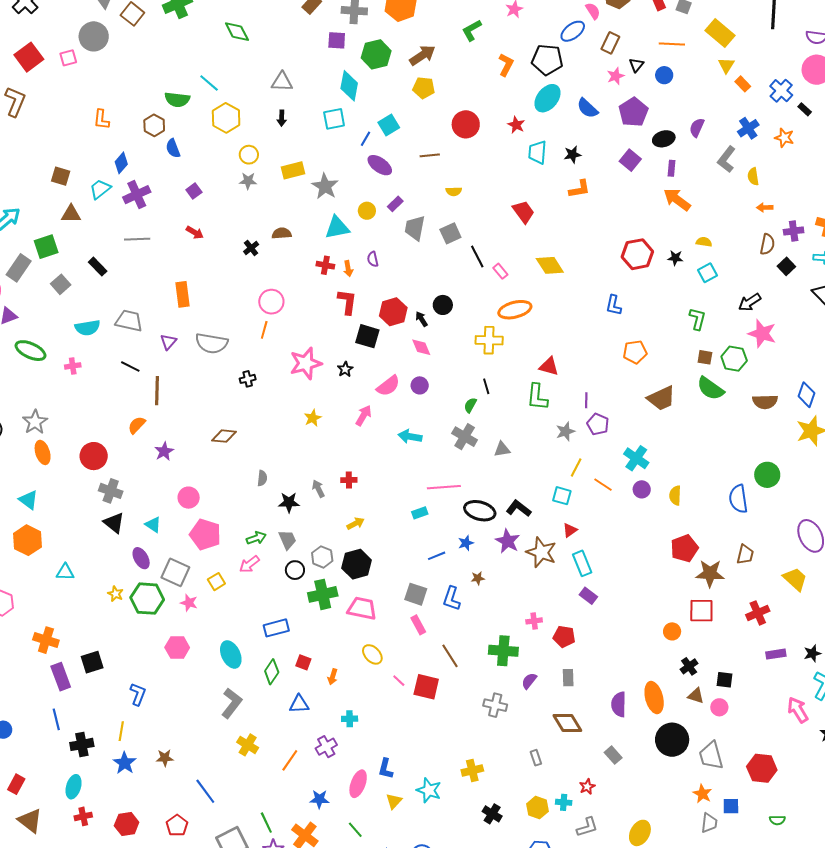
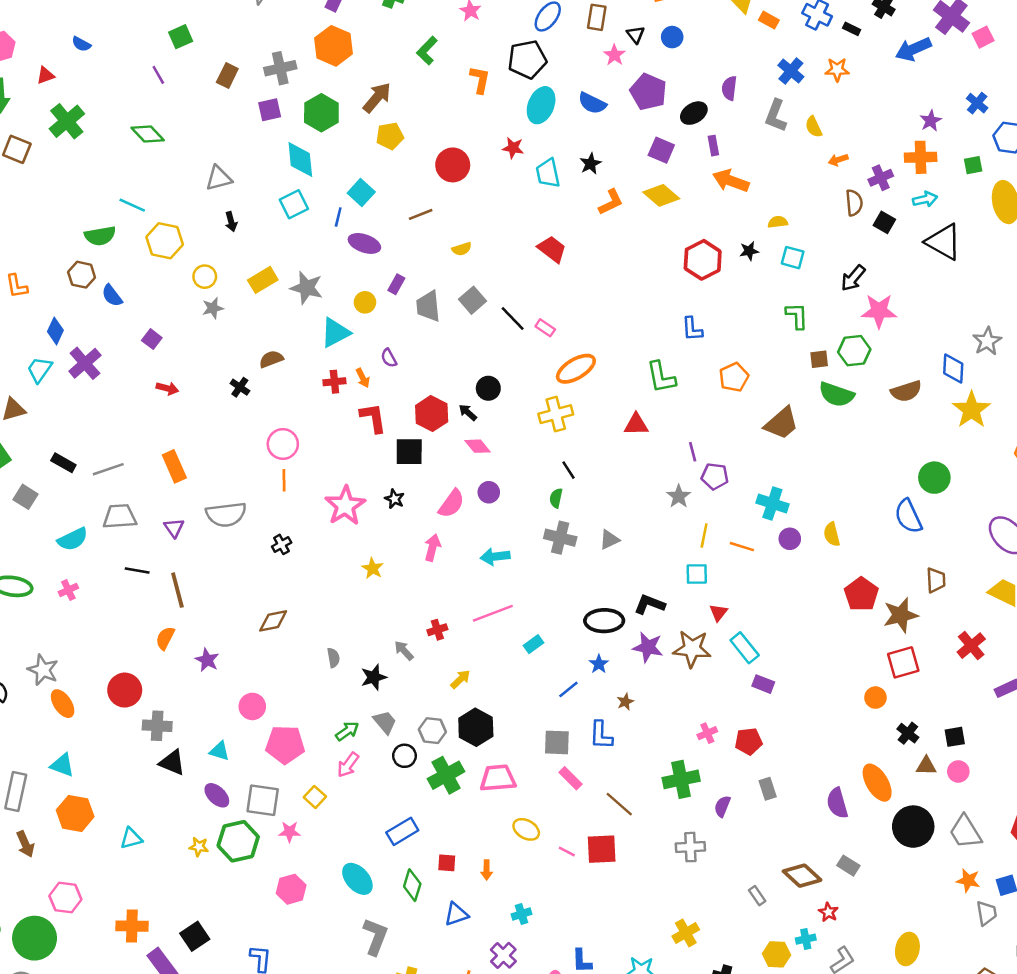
gray line: (137, 239) -> (108, 469), moved
yellow diamond: (550, 265) -> (661, 195), moved
cyan square: (707, 273) -> (793, 258), turned -30
green L-shape: (537, 397) -> (661, 377), moved
pink line: (444, 487) -> (493, 613), moved
brown diamond: (567, 723) -> (802, 876), moved

